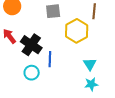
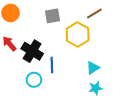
brown line: (94, 11) -> (94, 14), turned 56
cyan triangle: (90, 64) -> (93, 68), turned 32

